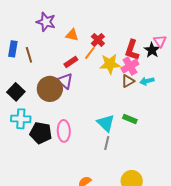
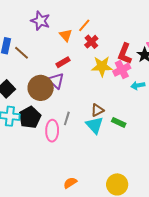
orange triangle: (72, 35) -> (66, 35), turned 32
orange line: (90, 53) -> (84, 25), moved
brown line: (29, 55) -> (22, 53), turned -35
brown triangle: (128, 81) -> (97, 110), moved
black pentagon: (41, 133) -> (30, 117), moved, turned 30
gray line: (107, 143) -> (67, 118), moved

